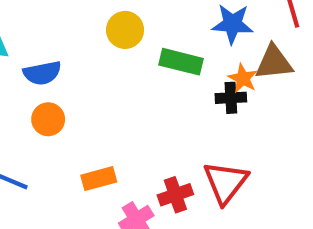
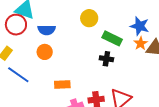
orange star: (243, 78) -> (141, 43), moved
black cross: (231, 98) -> (106, 59), moved

